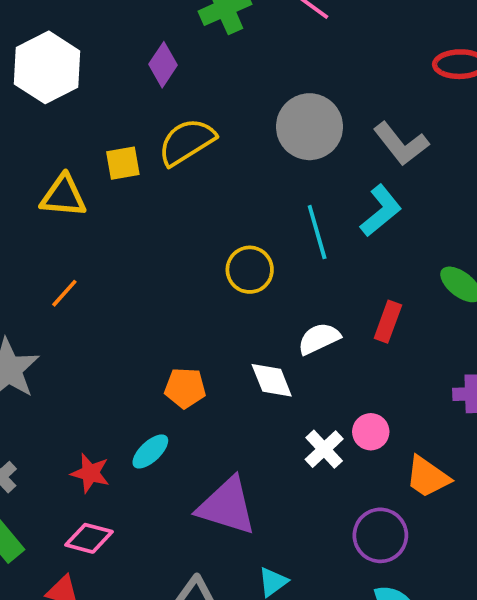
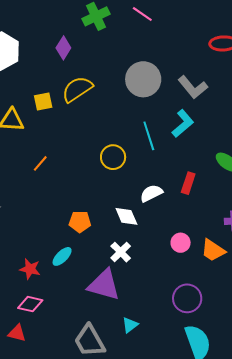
orange line: (64, 293) -> (40, 163), moved
white cross: (324, 449) -> (121, 252), moved
orange trapezoid: (428, 477) -> (213, 250), moved

